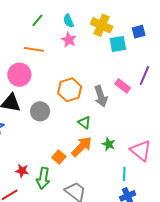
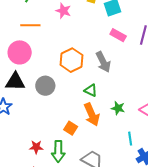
pink rectangle: (123, 86) -> (118, 35), moved
orange arrow: (82, 147) -> (92, 115), turned 120
cyan line: (124, 174) -> (130, 139), moved

